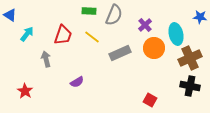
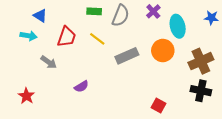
blue triangle: (10, 15) -> (40, 16), moved
purple cross: (145, 25) -> (153, 11), moved
cyan arrow: (27, 34) -> (29, 36), turned 63
cyan ellipse: (176, 34) -> (178, 26), moved
gray arrow: (46, 59) -> (49, 62), turned 140

